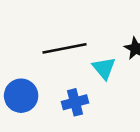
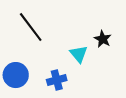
black line: (64, 48) -> (31, 27), moved, turned 64

